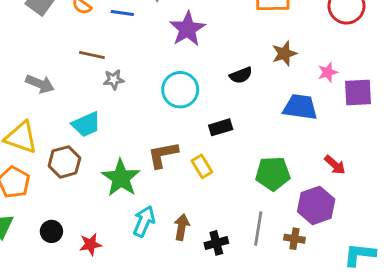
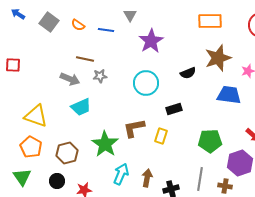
brown star: (284, 54) -> (218, 58), size x1.5
gray arrow: (40, 84) -> (70, 79), moved
brown hexagon: (64, 162) -> (67, 153), moved
yellow rectangle: (202, 166) -> (161, 136), turned 49

